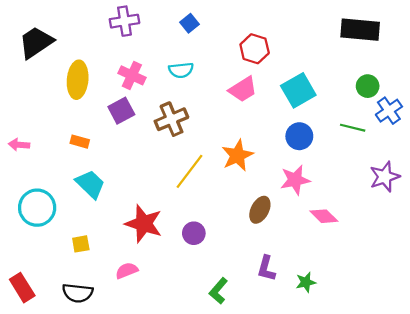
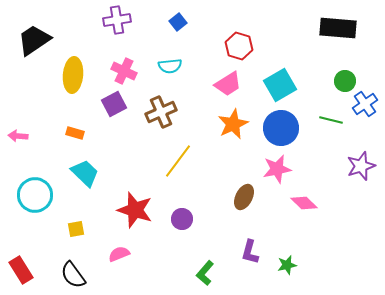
blue circle: (299, 136) -> (281, 128), size x1.4
orange star: (238, 155) -> (233, 124), moved
black semicircle: (78, 293) -> (73, 275), turned 48

